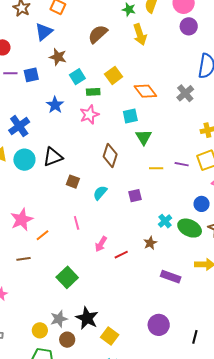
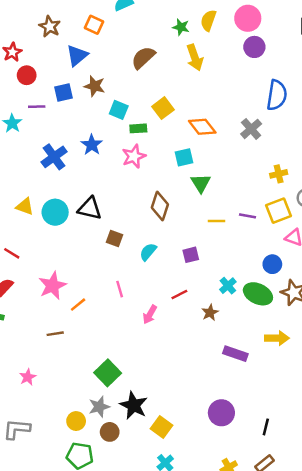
blue square: (31, 75) -> (63, 93), moved
cyan square: (77, 77) -> (119, 110), turned -35
blue cross: (19, 126) -> (54, 157), moved
black triangle: (53, 157) -> (90, 208), turned 35
red line: (121, 255) -> (179, 294), moved
green square: (67, 277) -> (108, 373), moved

